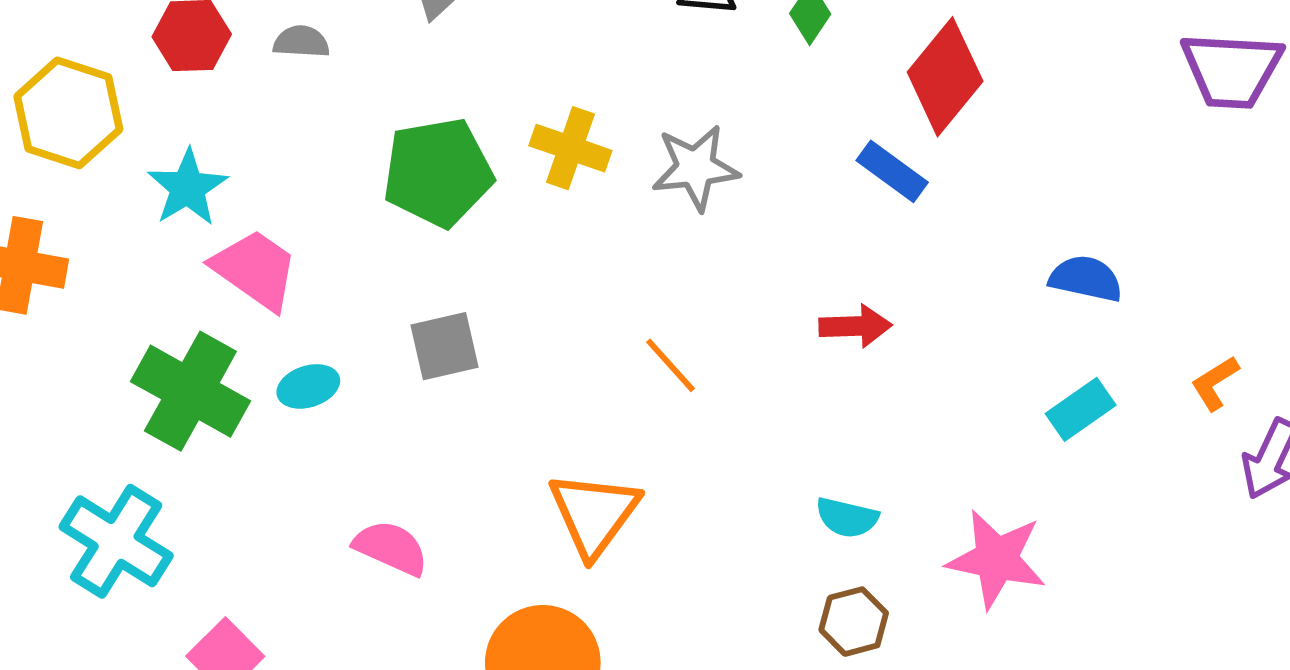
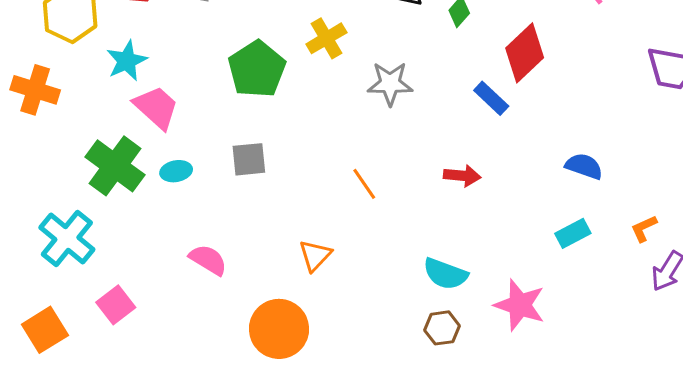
yellow cross: (570, 148) -> (326, 38), moved, turned 33
green pentagon: (438, 172) -> (257, 69), turned -30
orange triangle: (594, 514) -> (315, 255), size x0.7
cyan semicircle: (847, 518) -> (445, 274), size x1.4

